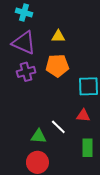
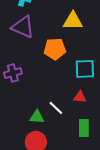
yellow triangle: (58, 36) -> (73, 21), moved, size x1.5
purple cross: (26, 72) -> (13, 73), moved

